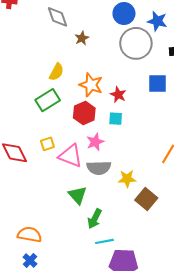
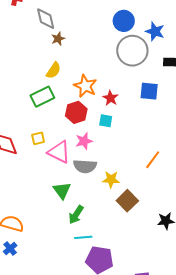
gray diamond: (58, 17) -> (46, 19), moved
brown star: (82, 38) -> (58, 39), moved

